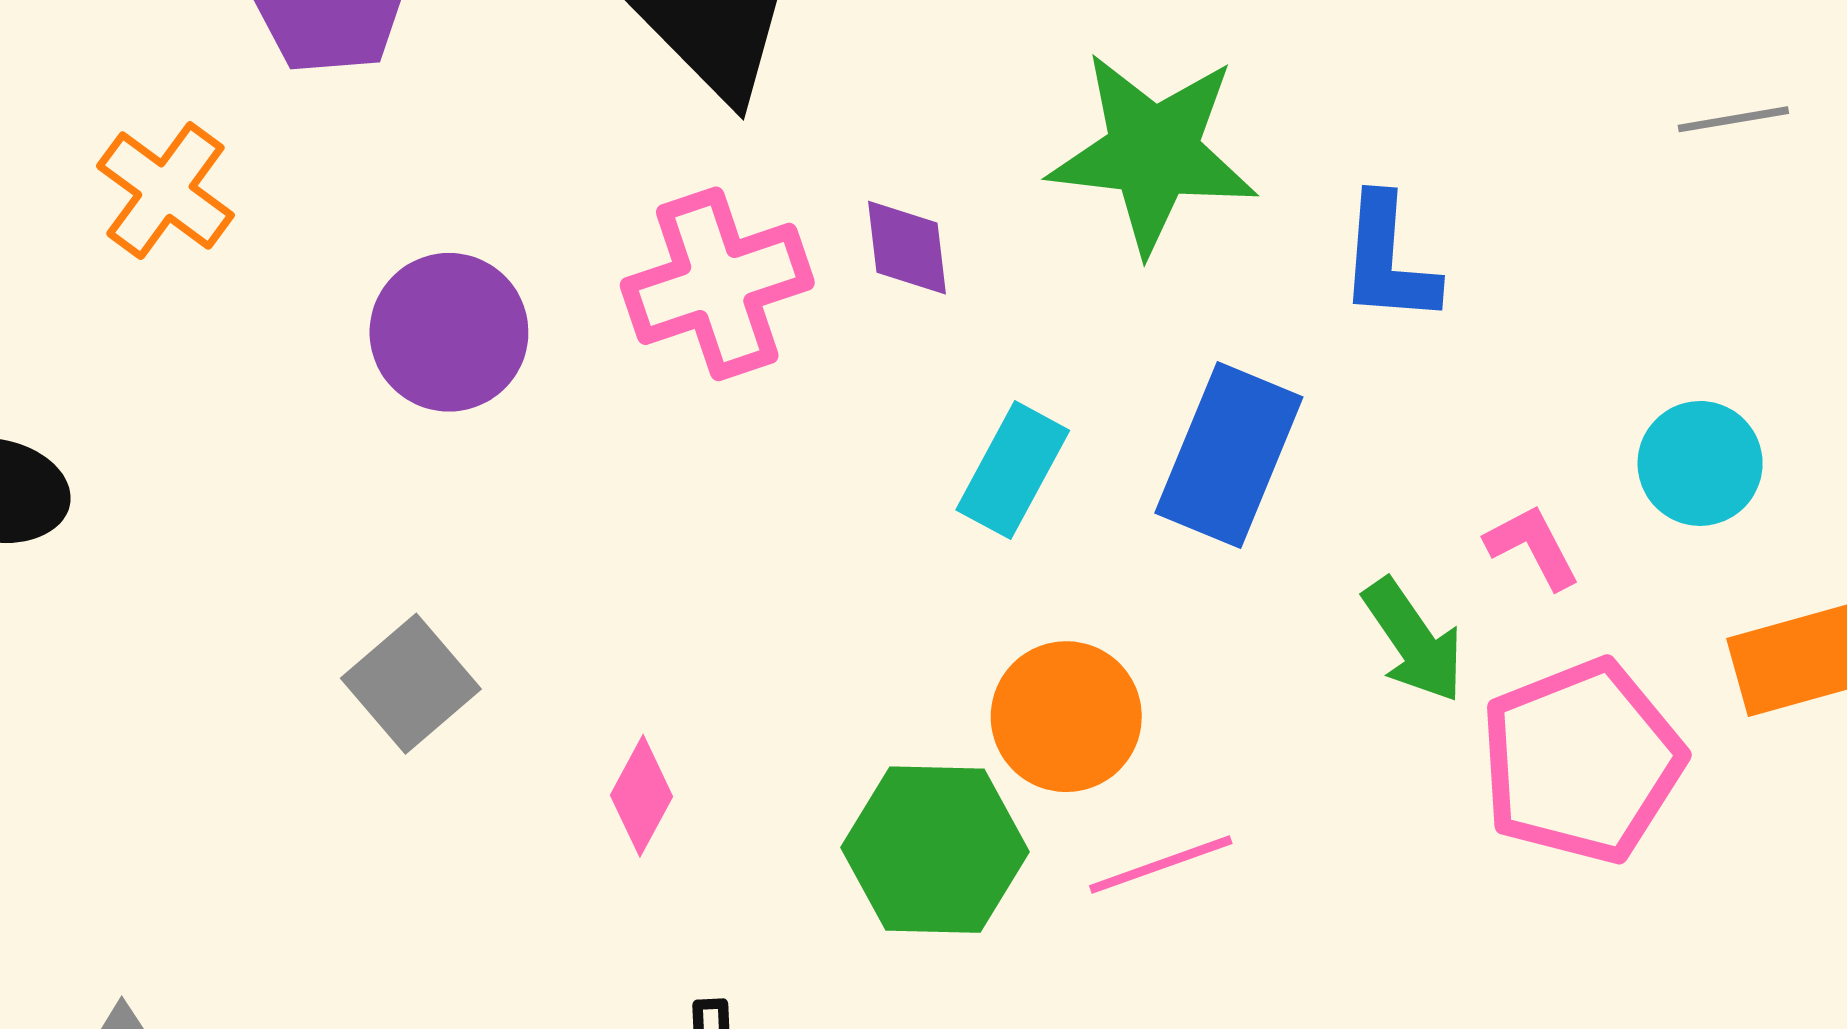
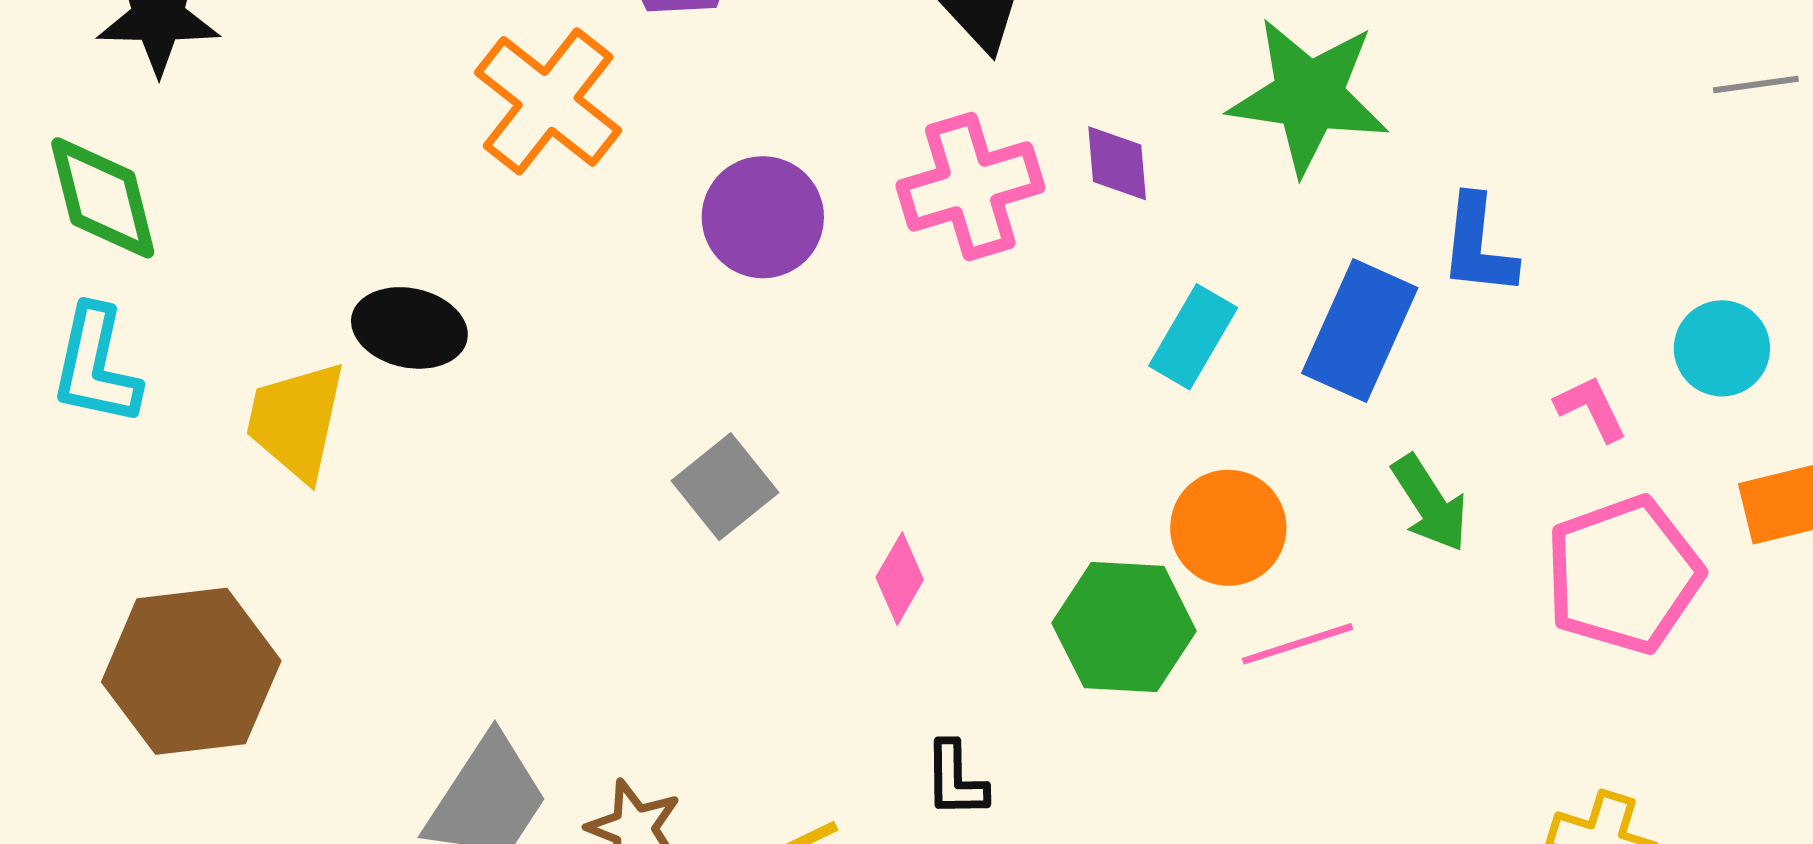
orange cross: (165, 191) -> (548, 101), size x1.4
blue L-shape: (1388, 260) -> (1478, 246), moved
green arrow: (1413, 641) -> (1430, 503), moved

